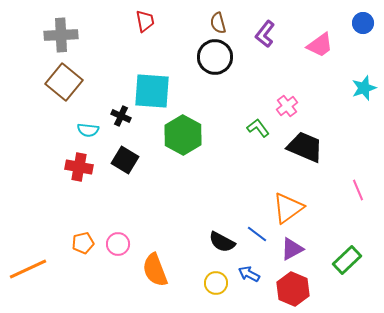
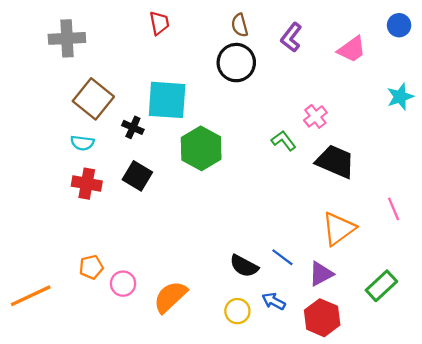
brown square: (64, 82) -> (93, 99), moved
cyan semicircle: (88, 130) -> (82, 143), moved
orange triangle: (288, 208) -> (339, 229), moved
pink circle: (118, 244) -> (123, 284), moved
orange semicircle: (155, 270) -> (170, 297), turned 68

